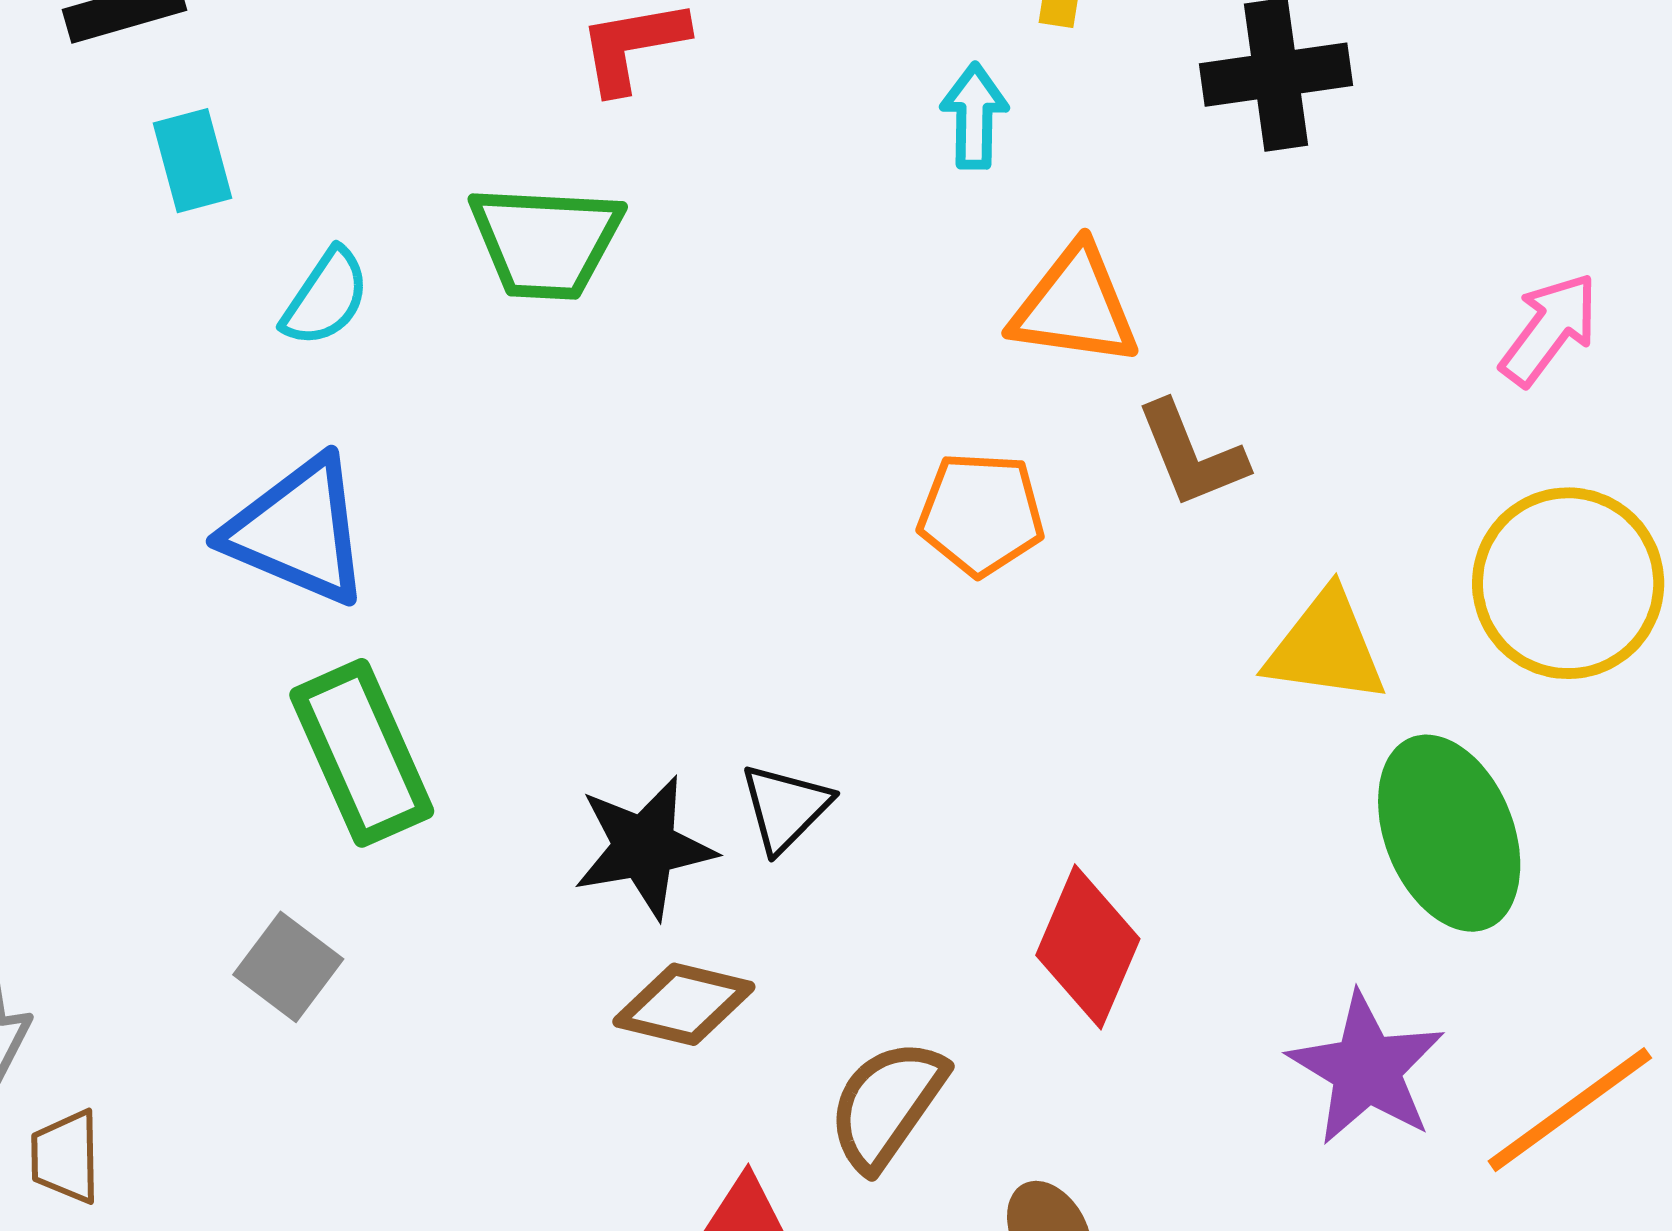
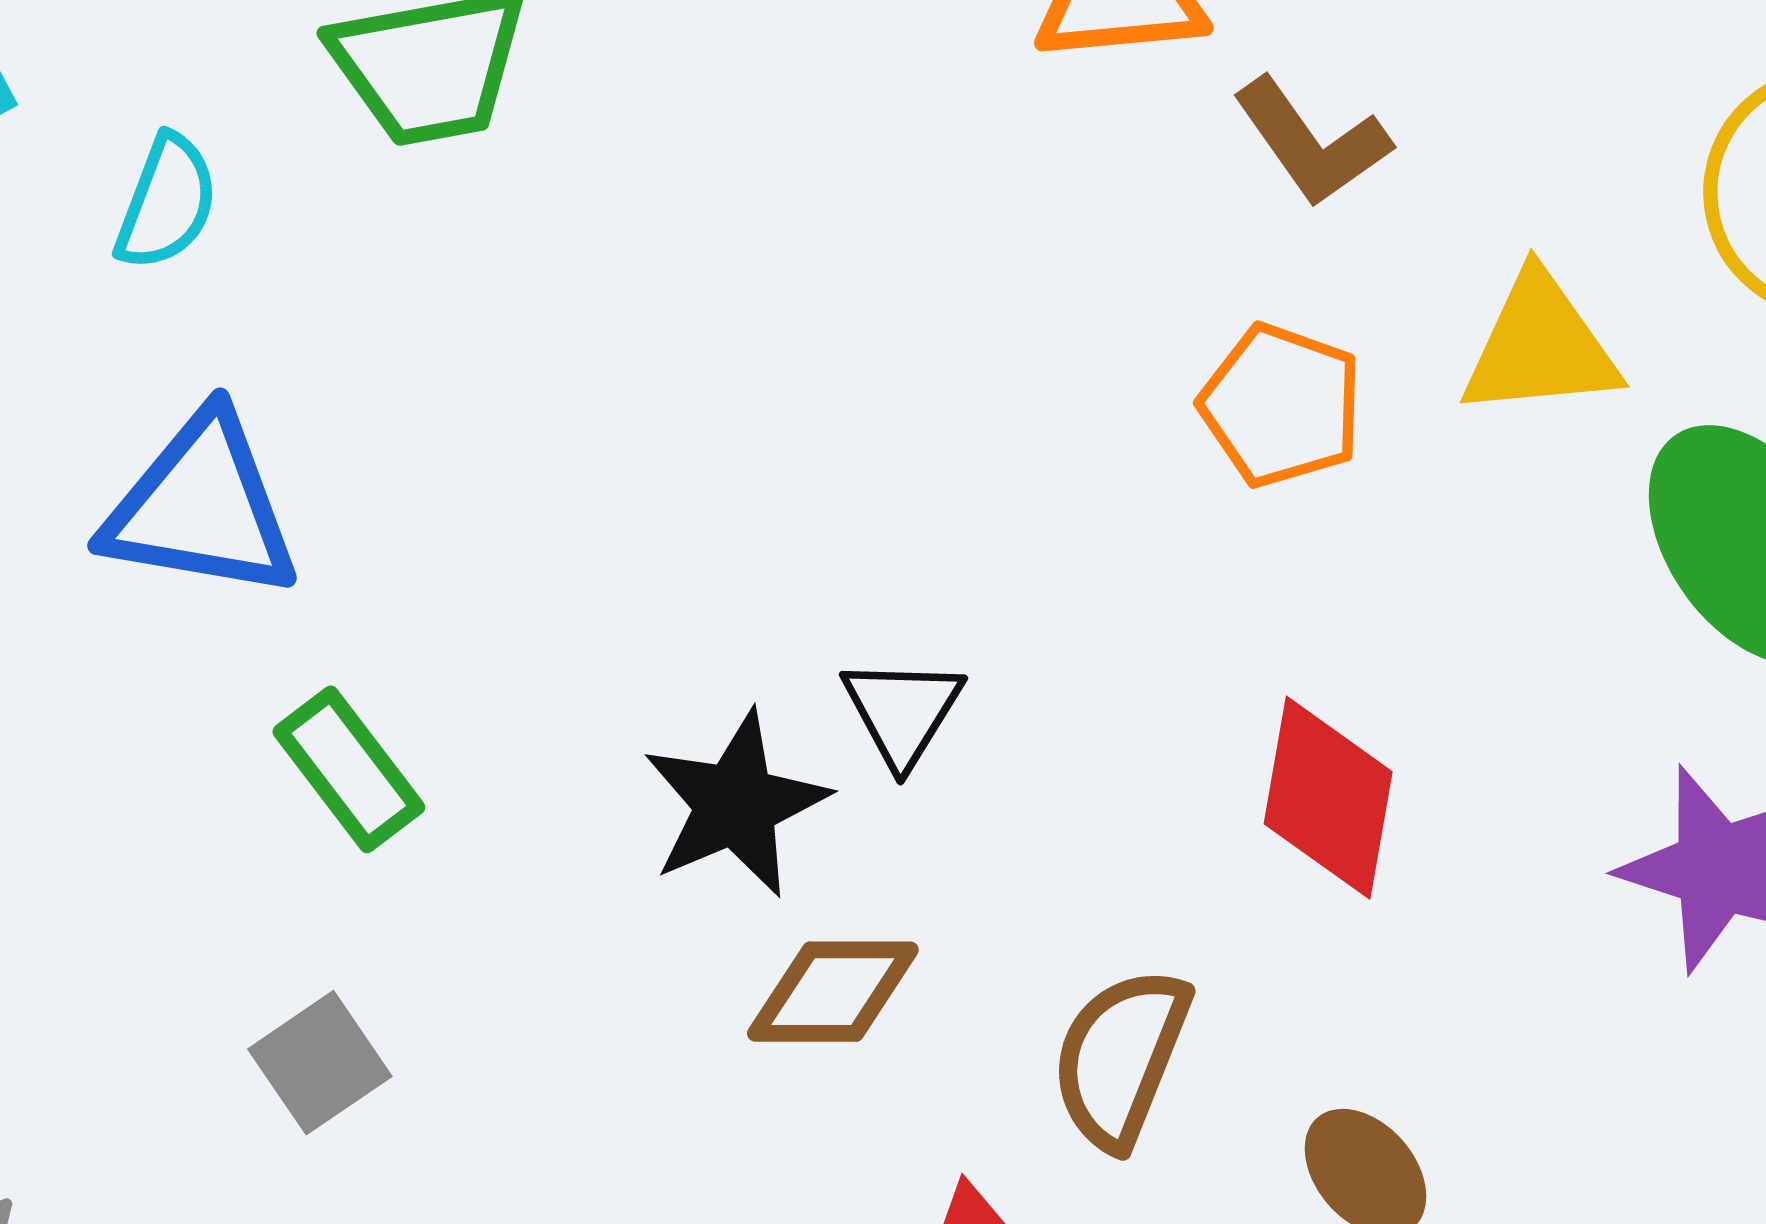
orange pentagon: (981, 514) -> (1281, 405), moved, turned 30
green rectangle: (362, 753) -> (349, 769), size x0.7
gray square: (288, 967) -> (320, 1063), turned 32

